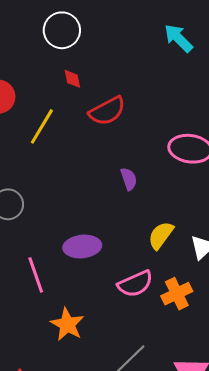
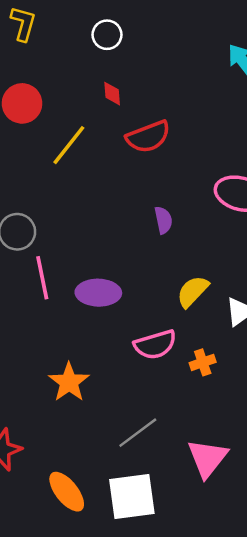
white circle: (62, 30) -> (107, 35), size x0.7
pink line: (36, 275) -> (42, 278), moved
orange cross: (177, 294) -> (203, 362), size x0.7

